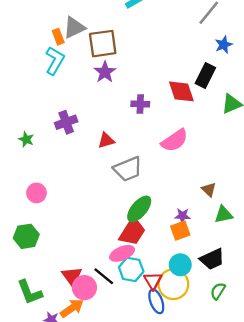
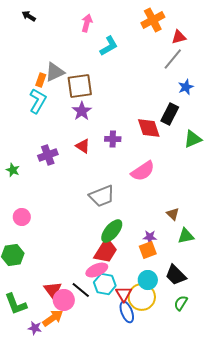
orange rectangle: (58, 37) -> (41, 80), turned 40
red triangle: (106, 140) -> (83, 146), moved, turned 49
black trapezoid: (212, 259) -> (176, 275), turned 70

